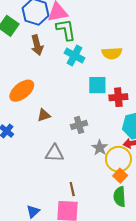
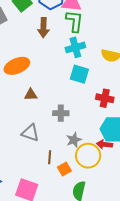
cyan cross: (74, 55) -> (75, 47), turned 30
cyan square: (97, 85) -> (79, 74), moved
orange square: (120, 176) -> (64, 169), moved
brown line: (72, 189) -> (50, 157), moved

